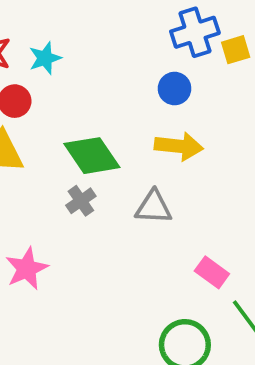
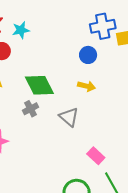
yellow arrow: (179, 146) -> (87, 86), size x0.7
gray triangle: (154, 207) -> (69, 117), turned 30

